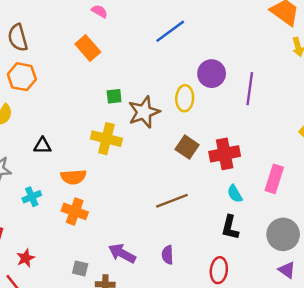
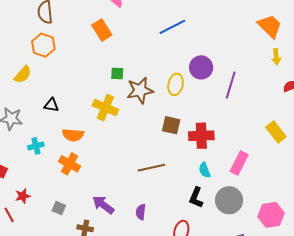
brown square: (187, 147) -> (171, 125), turned -30
gray circle: (283, 234) -> (229, 200), moved
gray square: (80, 268) -> (59, 208), moved

